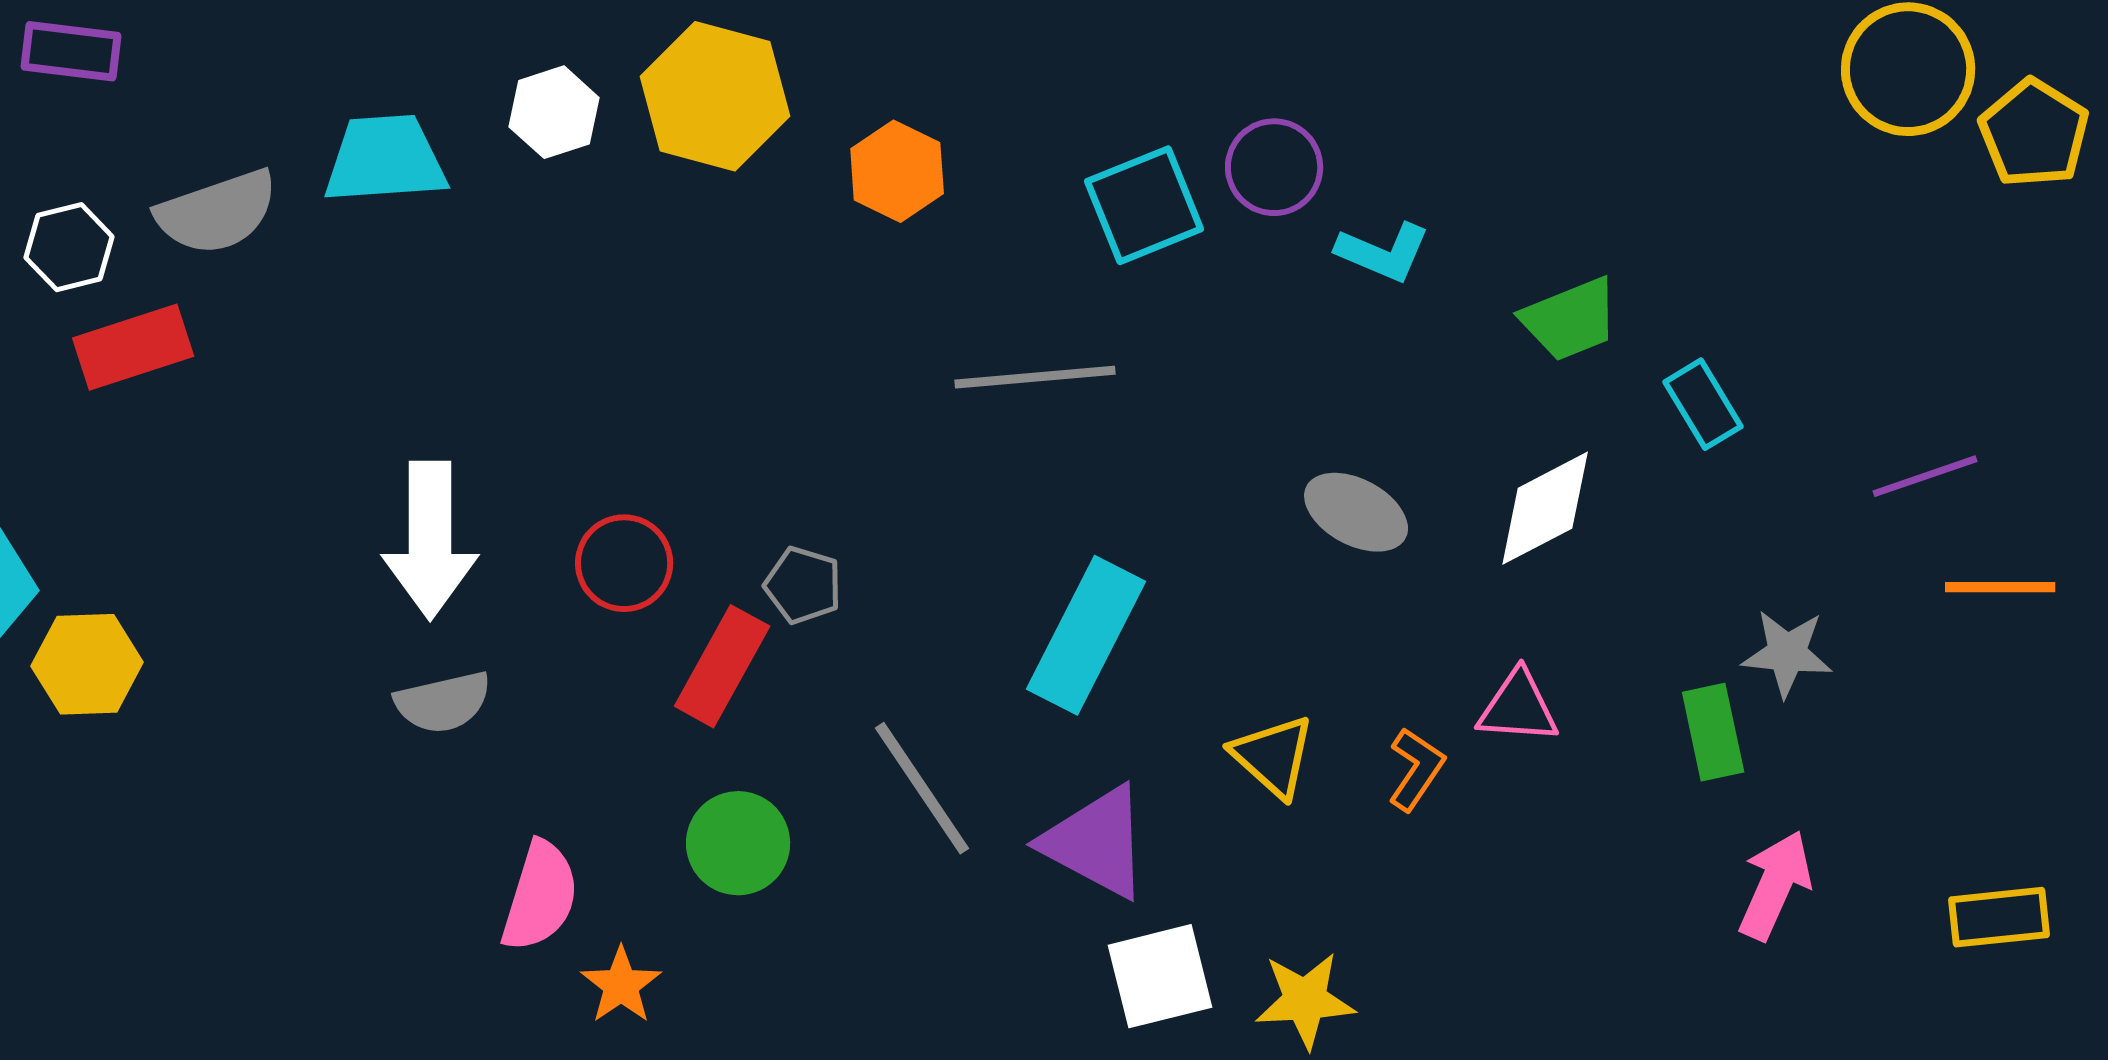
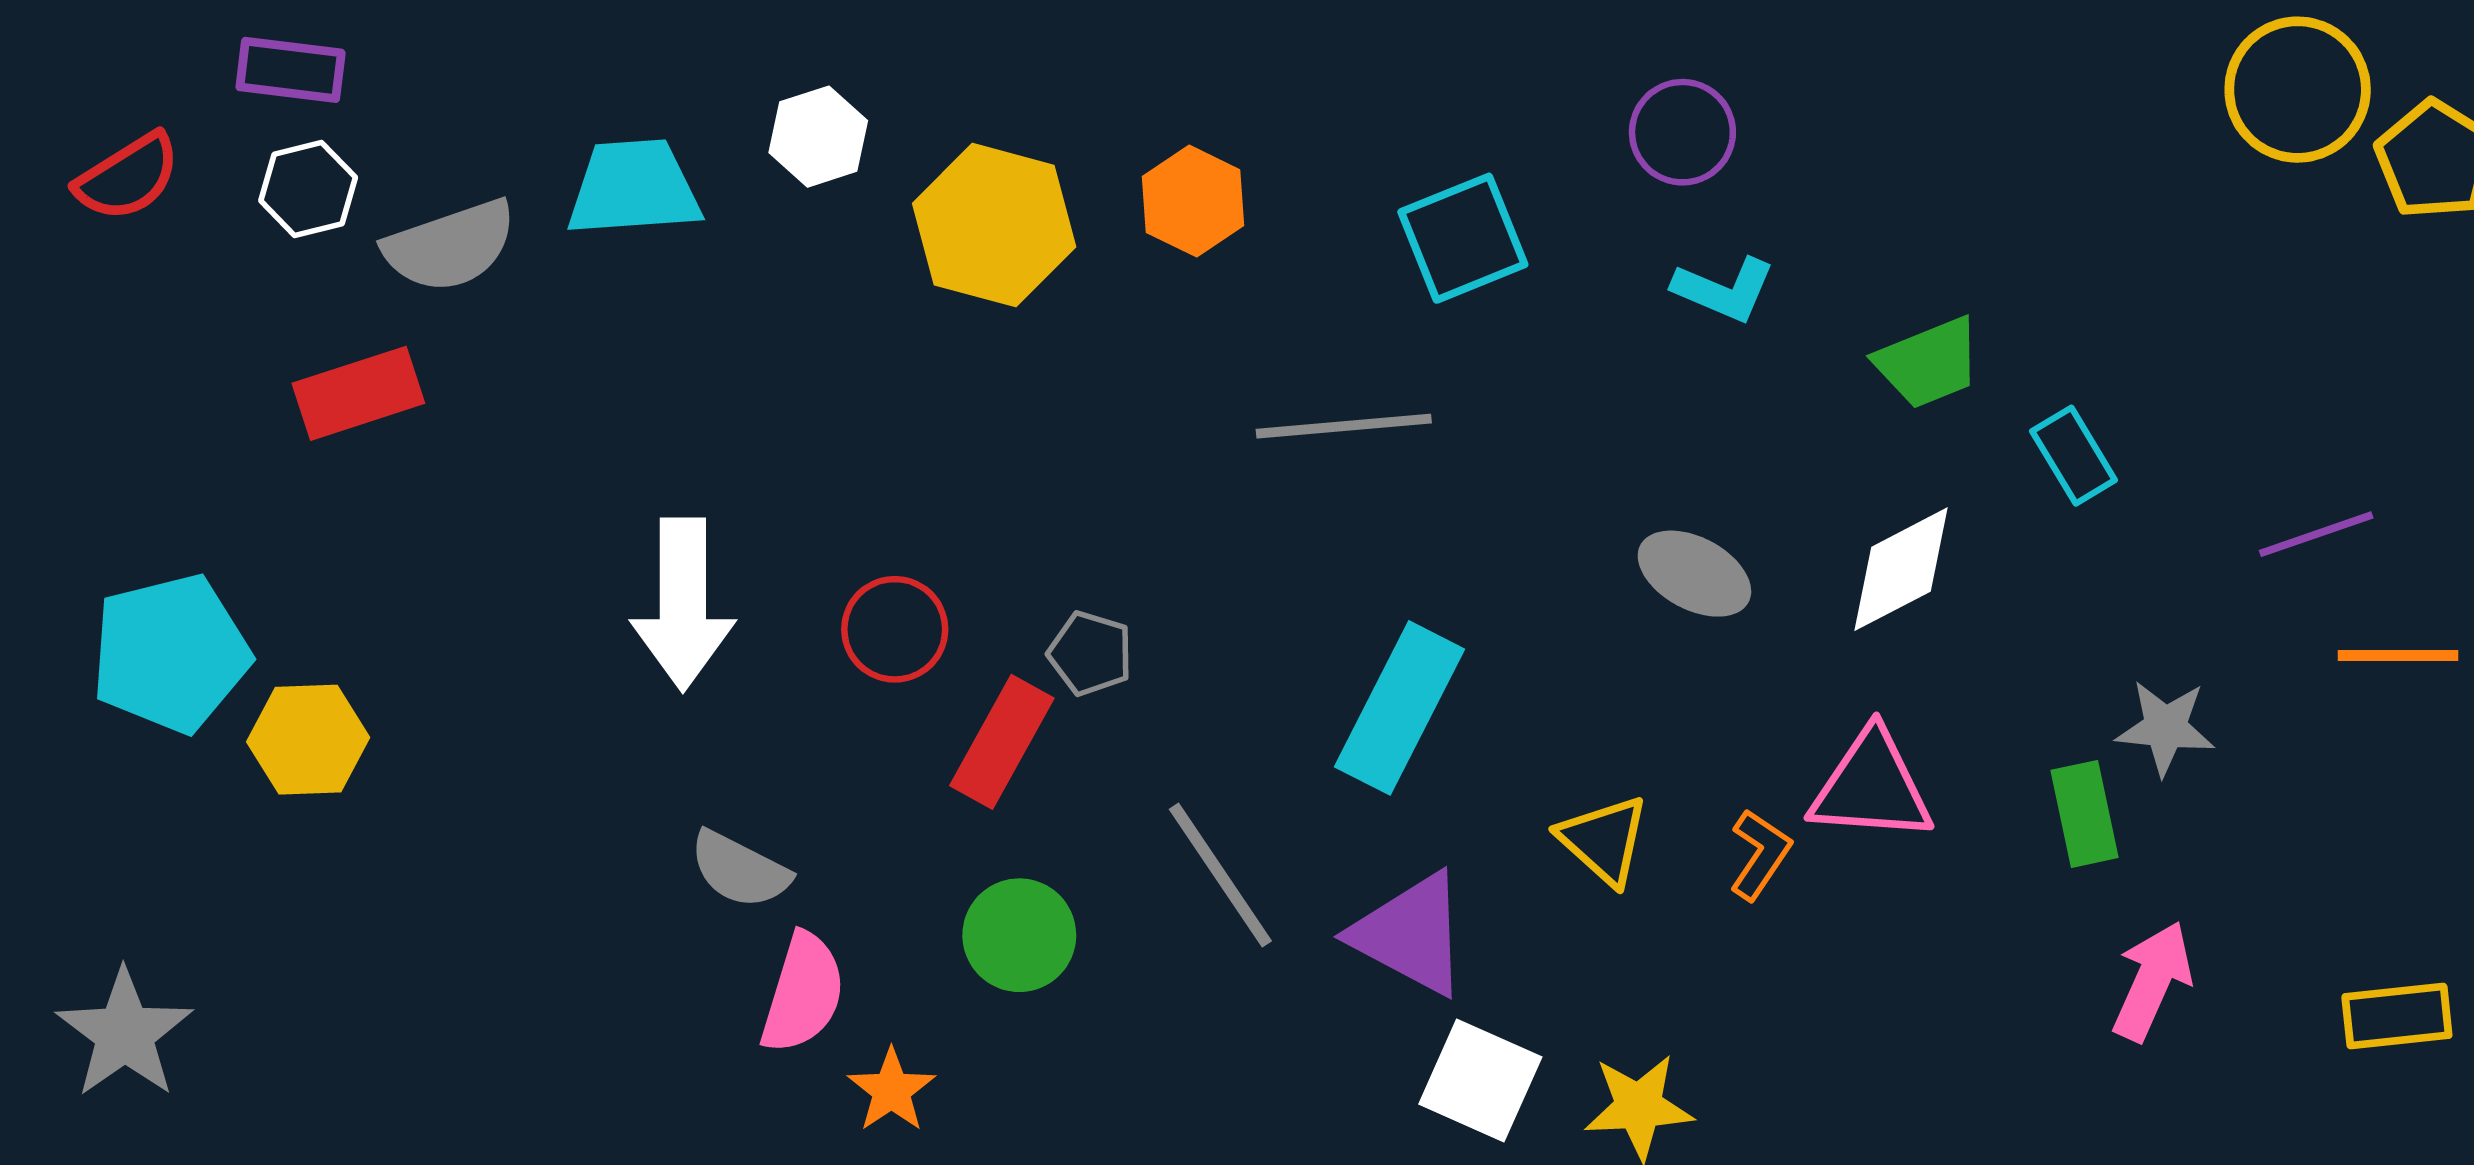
yellow hexagon: (715, 96) -> (994, 225), moved
purple circle: (1274, 167) -> (1682, 132), moved
white hexagon: (69, 247) -> (308, 189), moved
gray semicircle: (443, 702) -> (740, 870), moved, turned 40
pink triangle: (1518, 707) -> (1871, 787), size x1.4
white square: (1160, 976) -> (1480, 1080), turned 38

